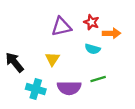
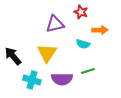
red star: (91, 22) -> (81, 12), moved
yellow triangle: (52, 59) -> (47, 53), size x1.5

